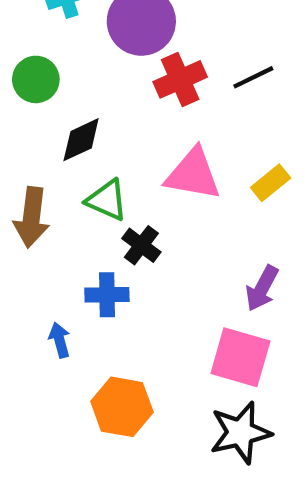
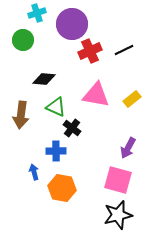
green circle: (36, 79) -> (23, 40), moved
black diamond: (81, 140) -> (44, 79), turned 30
orange hexagon: (122, 407) -> (62, 188), moved

